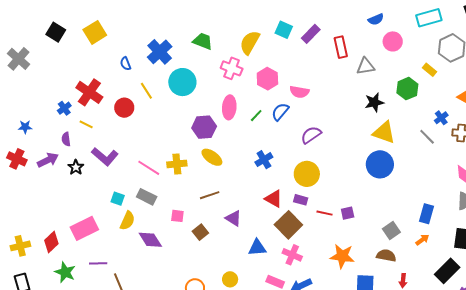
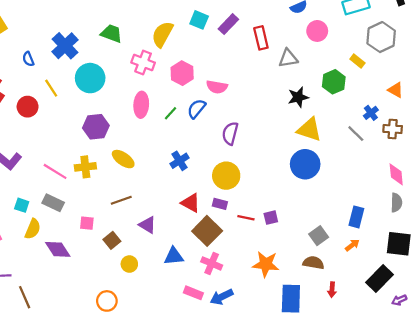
purple hexagon: (204, 127) -> (96, 127), moved
purple semicircle: (311, 135) -> (230, 133), turned -40
yellow circle: (230, 279) -> (129, 264), moved

